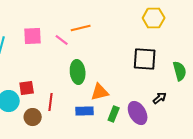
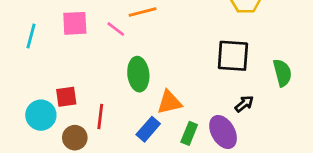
black arrow: (160, 98) -> (244, 104), moved
blue rectangle: (85, 111) -> (148, 129), turned -48

